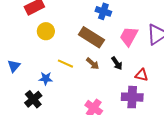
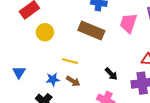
black arrow: (117, 63) -> (111, 74), moved
brown arrow: (93, 64) -> (73, 81), moved

